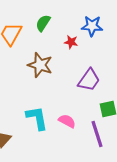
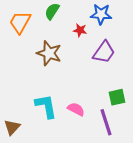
purple trapezoid: (89, 80) -> (104, 52), moved

